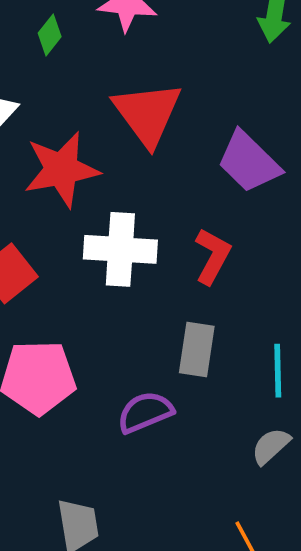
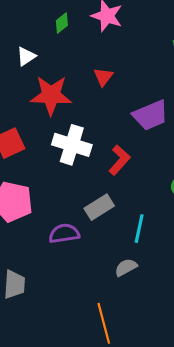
red triangle: (147, 114) -> (103, 77), size x0.5
purple trapezoid: (249, 162) -> (150, 115), turned -81
gray rectangle: (197, 349) -> (99, 207), turned 36

